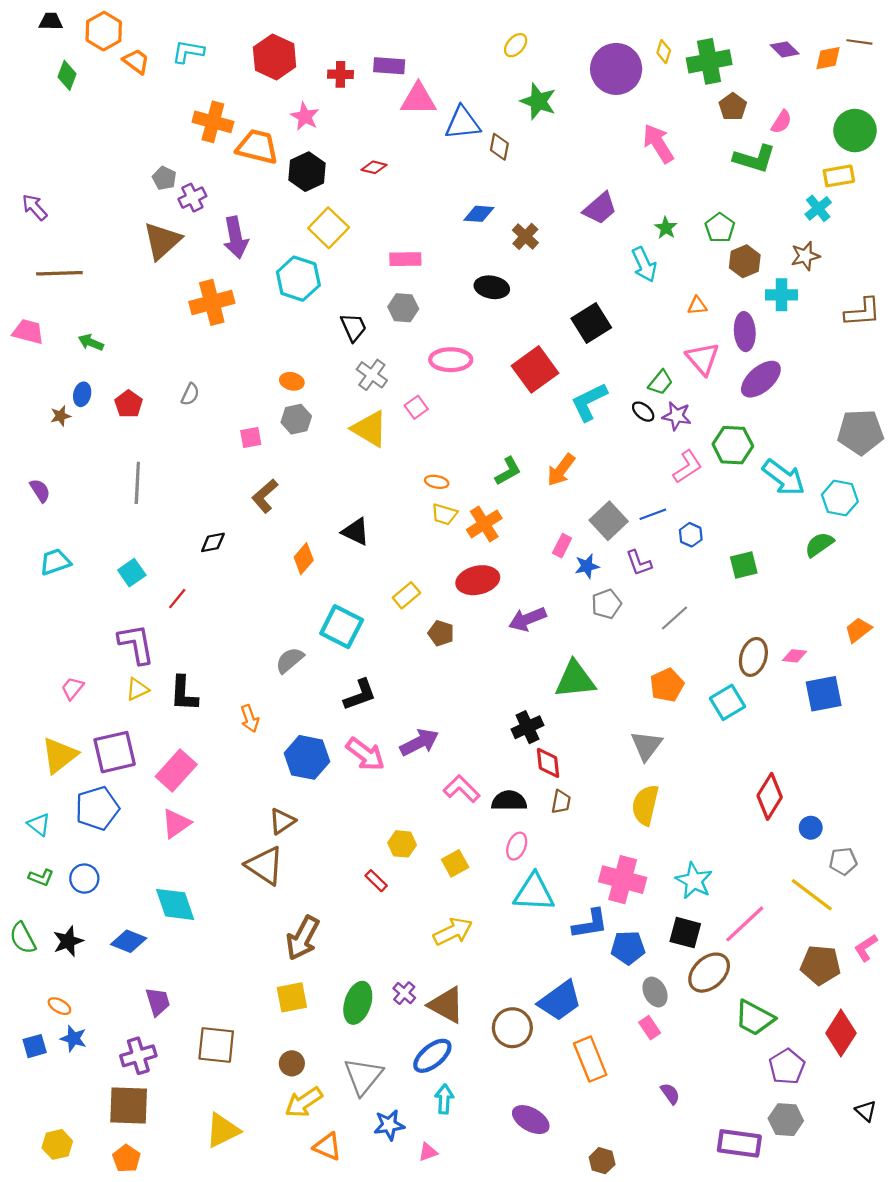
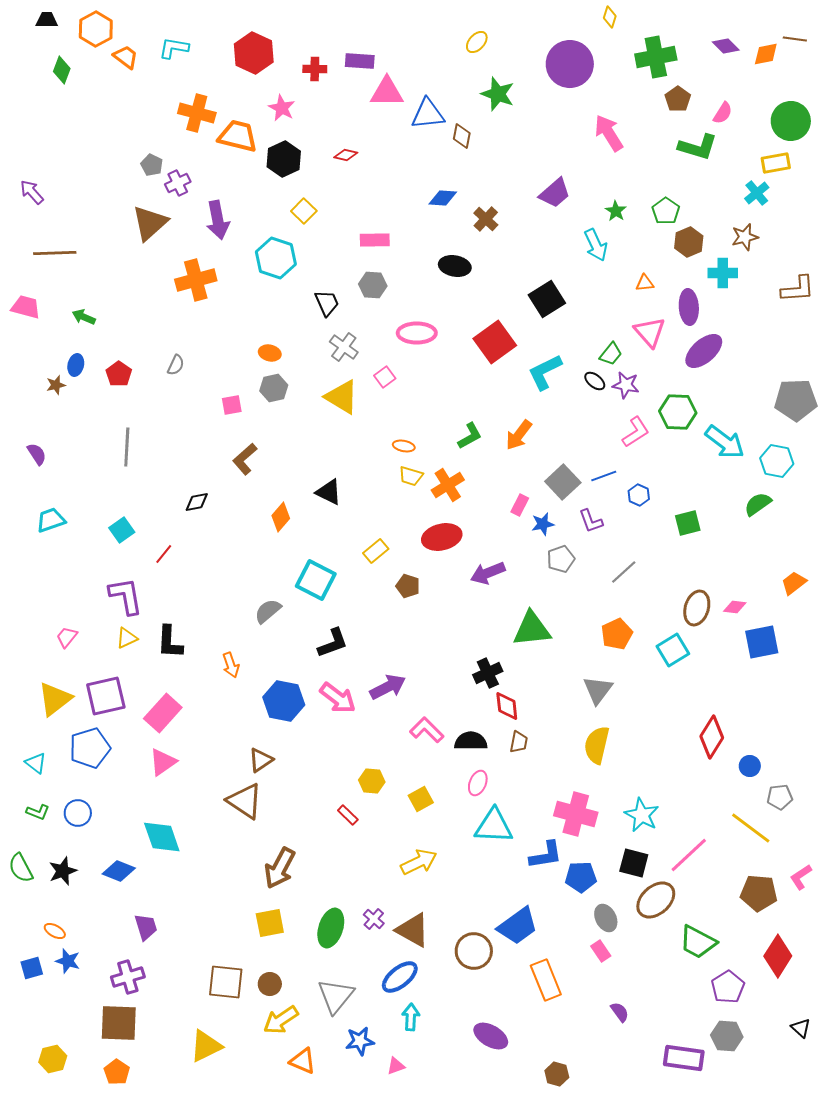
yellow diamond: (664, 52) -> (610, 17), moved
yellow square: (329, 228) -> (304, 211), size x0.7
brown square: (216, 1045) -> (226, 982), moved

